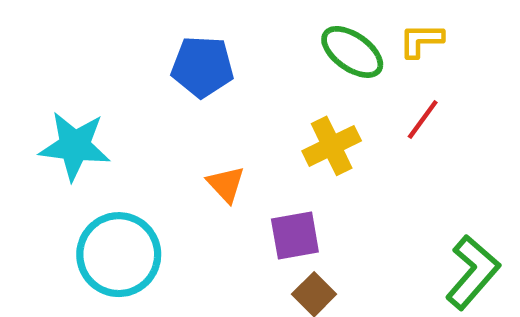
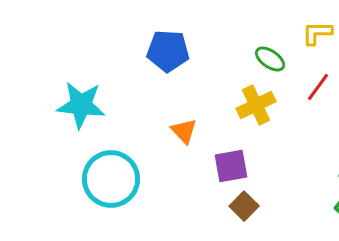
green ellipse: (352, 52) -> (270, 59), moved, size x0.7

